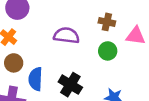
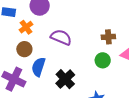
brown cross: (107, 22) -> (108, 37), turned -32
purple semicircle: (66, 35) -> (61, 37), moved

